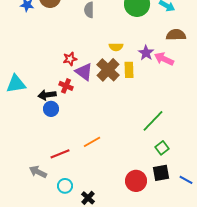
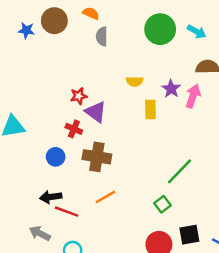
pink arrow: (164, 59) -> (193, 96), turned 84
brown cross: (108, 70) -> (97, 157), moved, turned -35
black arrow: (47, 95) -> (51, 197), moved
green square: (162, 148) -> (163, 204), moved
red line: (60, 154) -> (67, 212), turned 42

